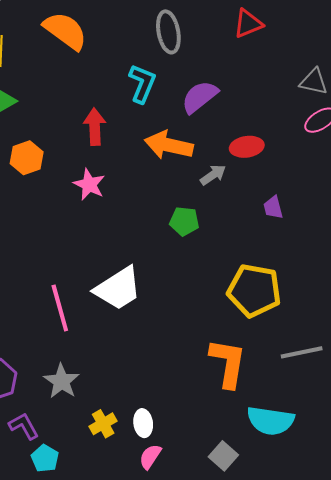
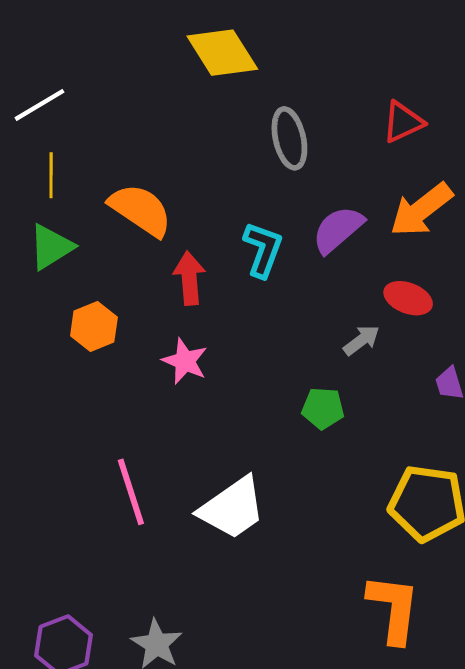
orange semicircle: (65, 31) -> (141, 210), moved
cyan L-shape: (142, 83) -> (263, 250), moved
orange arrow: (169, 145) -> (421, 210), moved, turned -48
red ellipse: (247, 147) -> (408, 298), turned 32
pink line: (60, 308) -> (131, 492), moved

